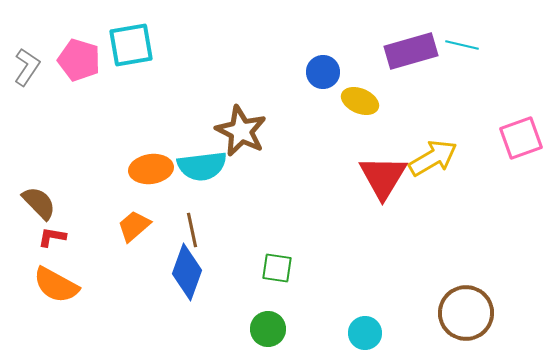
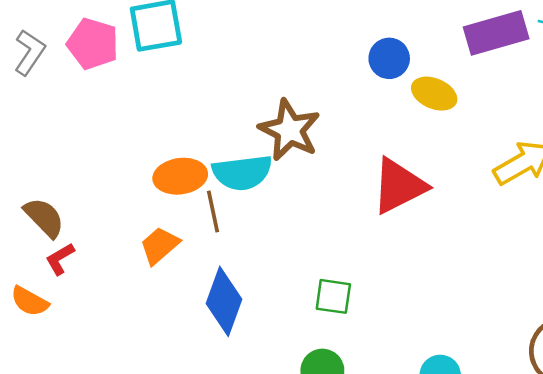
red triangle: (383, 177) -> (399, 186), moved, turned 32
brown line: (192, 230) -> (213, 211), moved
red L-shape: (52, 237) -> (60, 259), turned -40
orange semicircle: (56, 285) -> (30, 301), moved, size x0.7

